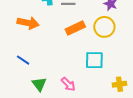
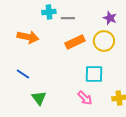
pink arrow: (68, 84) -> (85, 98), moved

